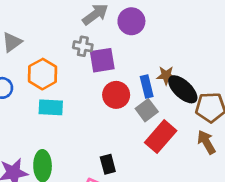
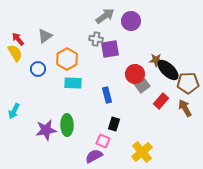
blue rectangle: (147, 87) -> (107, 95), moved
red circle: (116, 95) -> (135, 74), moved
red rectangle: (161, 137) -> (161, 101), moved, size x0.7
black rectangle: (108, 164) -> (114, 124), turned 32

